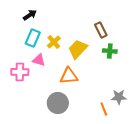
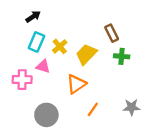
orange triangle: (69, 76) -> (76, 84), turned -30
gray circle: (58, 103) -> (46, 115), moved
orange line: (104, 109) -> (93, 109), moved, turned 56

